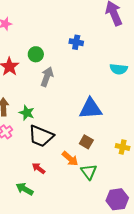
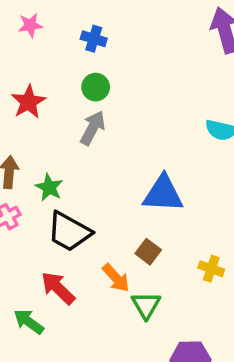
blue cross: (76, 42) -> (94, 39), moved
green circle: (36, 54) -> (96, 87), moved
red arrow: (39, 168) -> (58, 288), size x1.5

